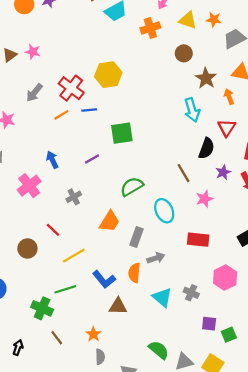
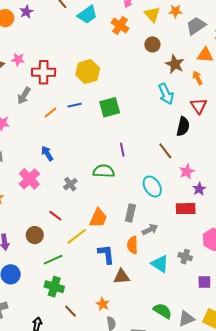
yellow triangle: (188, 20) -> (152, 14), turned 36
orange cross: (150, 28) -> (120, 26), turned -30
red cross: (71, 88) -> (44, 72), moved, turned -30
green square: (122, 133) -> (110, 107), moved
purple line: (92, 159) -> (122, 150), moved, turned -64
purple star: (223, 172) -> (199, 189), moved
green semicircle: (132, 187) -> (104, 171), moved, turned 40
orange trapezoid: (109, 222) -> (98, 218), moved
blue L-shape: (104, 279) -> (106, 254), turned -140
green line: (65, 289) -> (53, 260), moved

